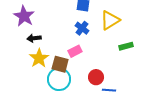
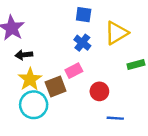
brown square: (60, 64) -> (56, 87), turned -36
red circle: (96, 77) -> (99, 91), moved
cyan circle: (59, 79) -> (34, 105), moved

